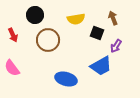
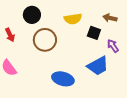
brown arrow: (113, 18) -> (110, 18), turned -56
purple arrow: (116, 46) -> (113, 46), turned 112

